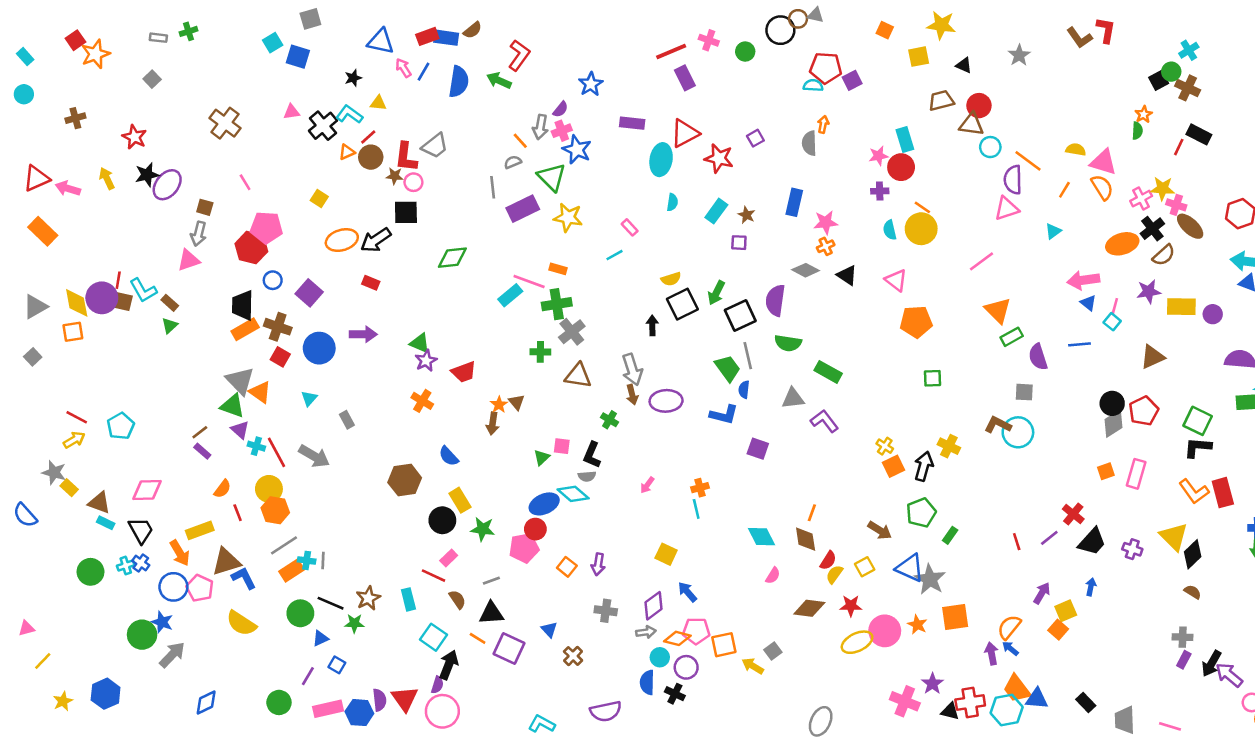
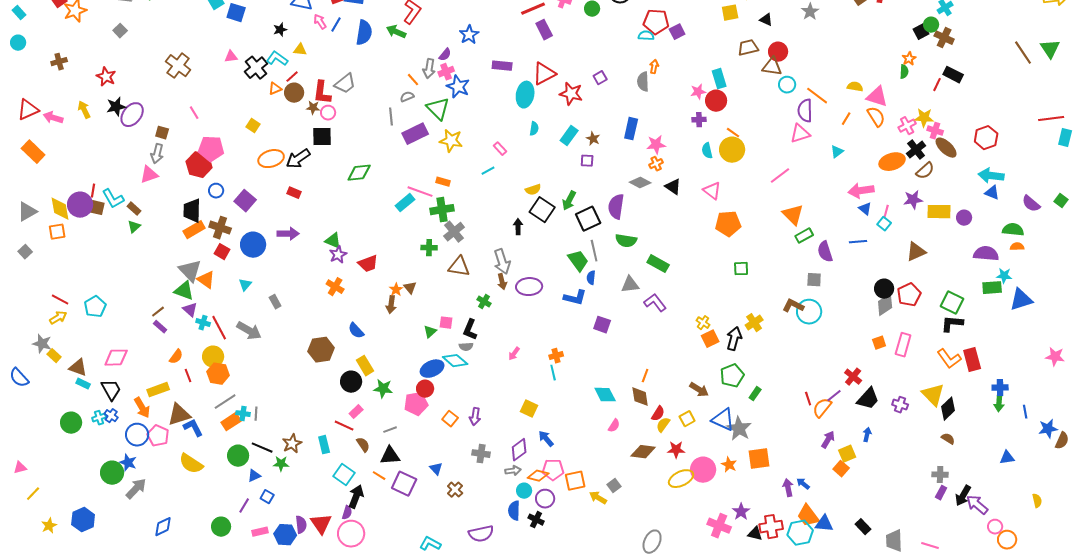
black square: (682, 304) -> (542, 210), turned -30
yellow cross: (949, 446) -> (754, 323), turned 30
orange semicircle: (1009, 627) -> (822, 408), moved
pink rectangle: (328, 709) -> (260, 532), size x0.7

